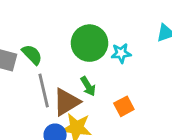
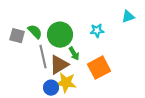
green circle: (89, 43) -> (60, 35), moved
orange square: (124, 106) -> (99, 68), size x1.6

